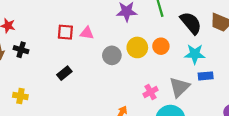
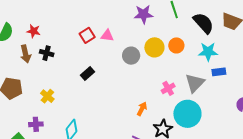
red square: (65, 32) -> (87, 35), turned -35
yellow cross: (20, 96) -> (47, 96), turned 32

